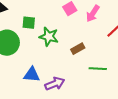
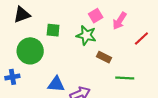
green star: (49, 37) -> (86, 35), moved
brown rectangle: (78, 49) -> (104, 57), turned 56

